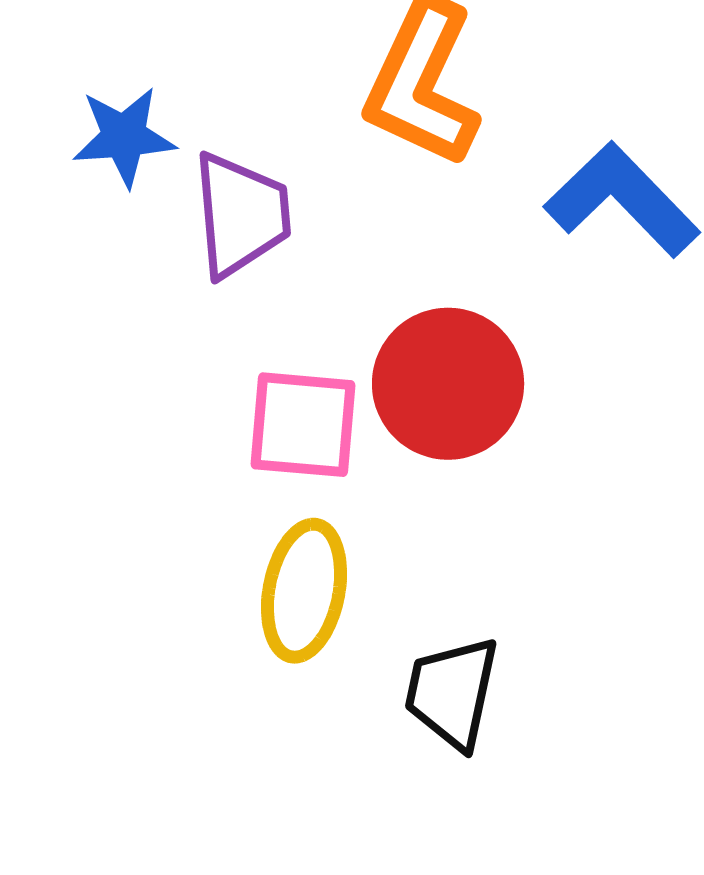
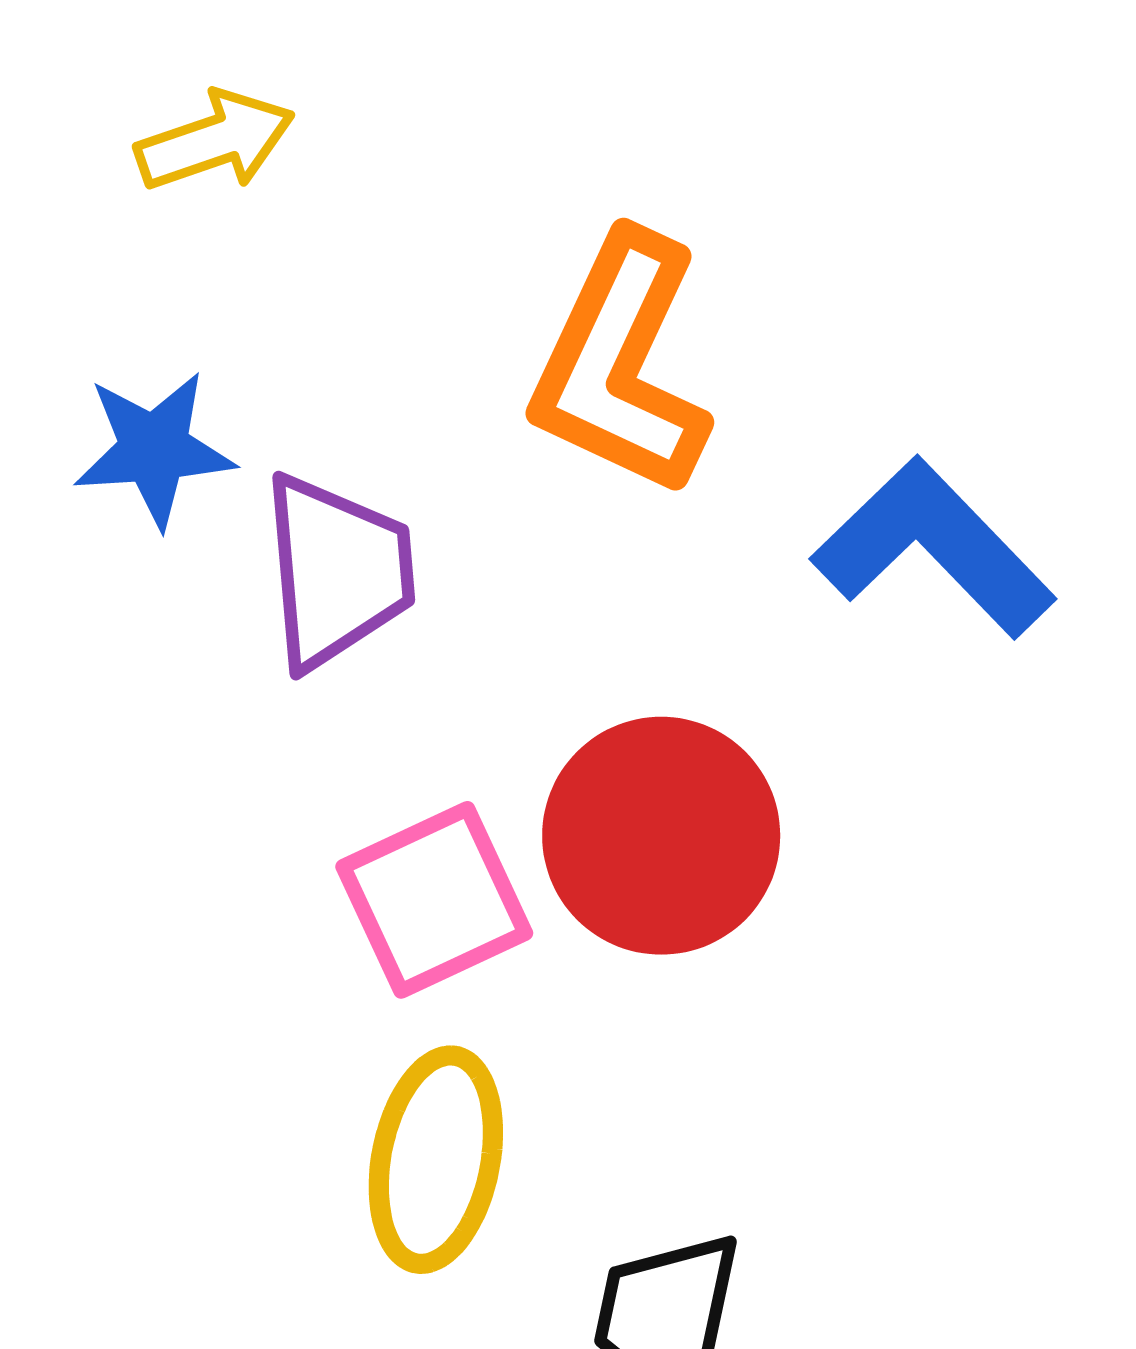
pink square: (303, 425) -> (434, 900), turned -30

